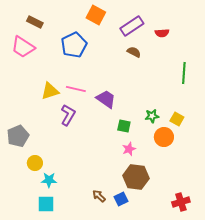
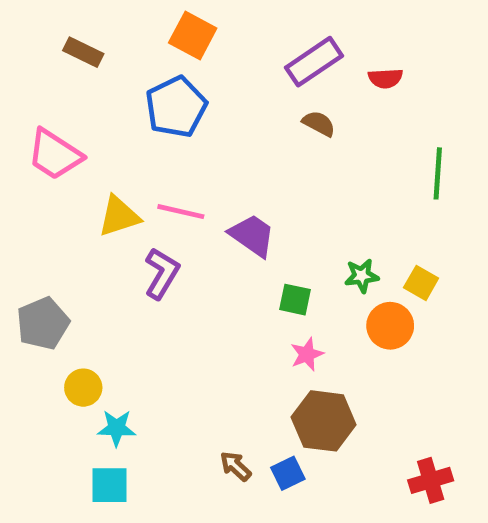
orange square: (96, 15) -> (193, 35), moved
pink trapezoid: (23, 47) -> (55, 154), moved

